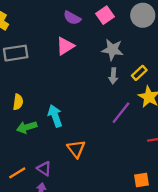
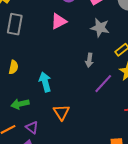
gray rectangle: (16, 53) -> (15, 24), turned -75
gray arrow: (113, 76) -> (89, 60), moved
green arrow: (27, 127) -> (20, 104), moved

